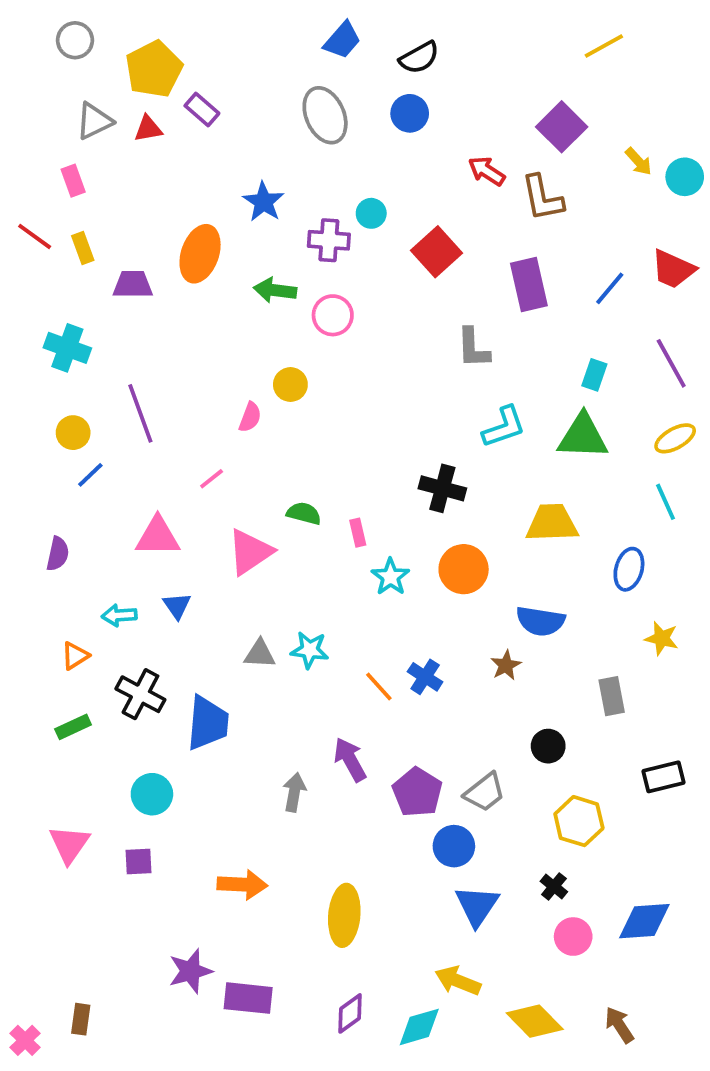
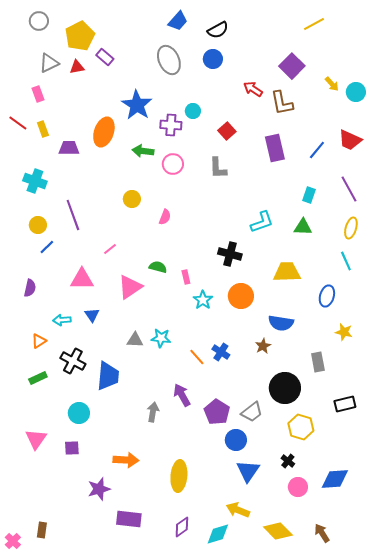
blue star: (263, 202) -> (137, 105), size x1.4
red square: (437, 252) -> (227, 131), size x0.7
gray L-shape: (473, 348) -> (218, 168), moved
yellow circle: (290, 385) -> (132, 199), moved
pink semicircle: (250, 417) -> (165, 217), moved
green triangle: (583, 436) -> (303, 227), size x0.7
yellow ellipse: (675, 438) -> (351, 228), turned -45
black circle: (548, 746) -> (285, 388), size x1.8
purple star: (190, 971) -> (99, 489), moved

